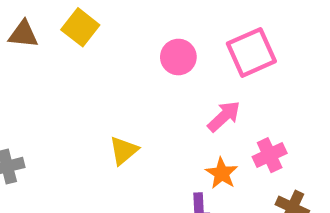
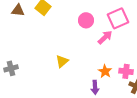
pink arrow: (224, 116) -> (105, 37), moved
pink cross: (270, 155) -> (126, 71), moved, turned 32

